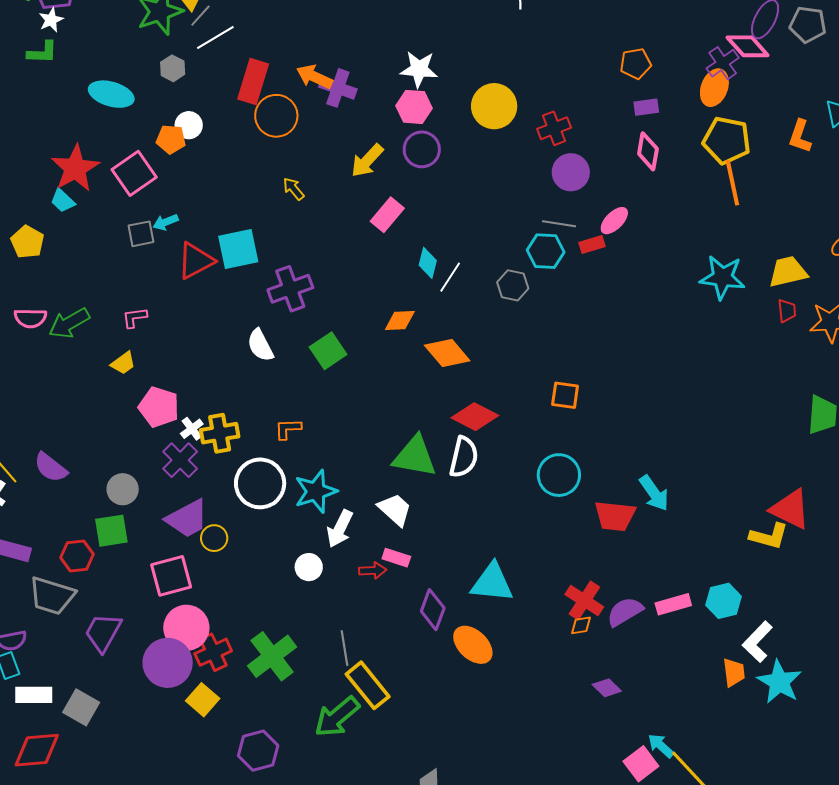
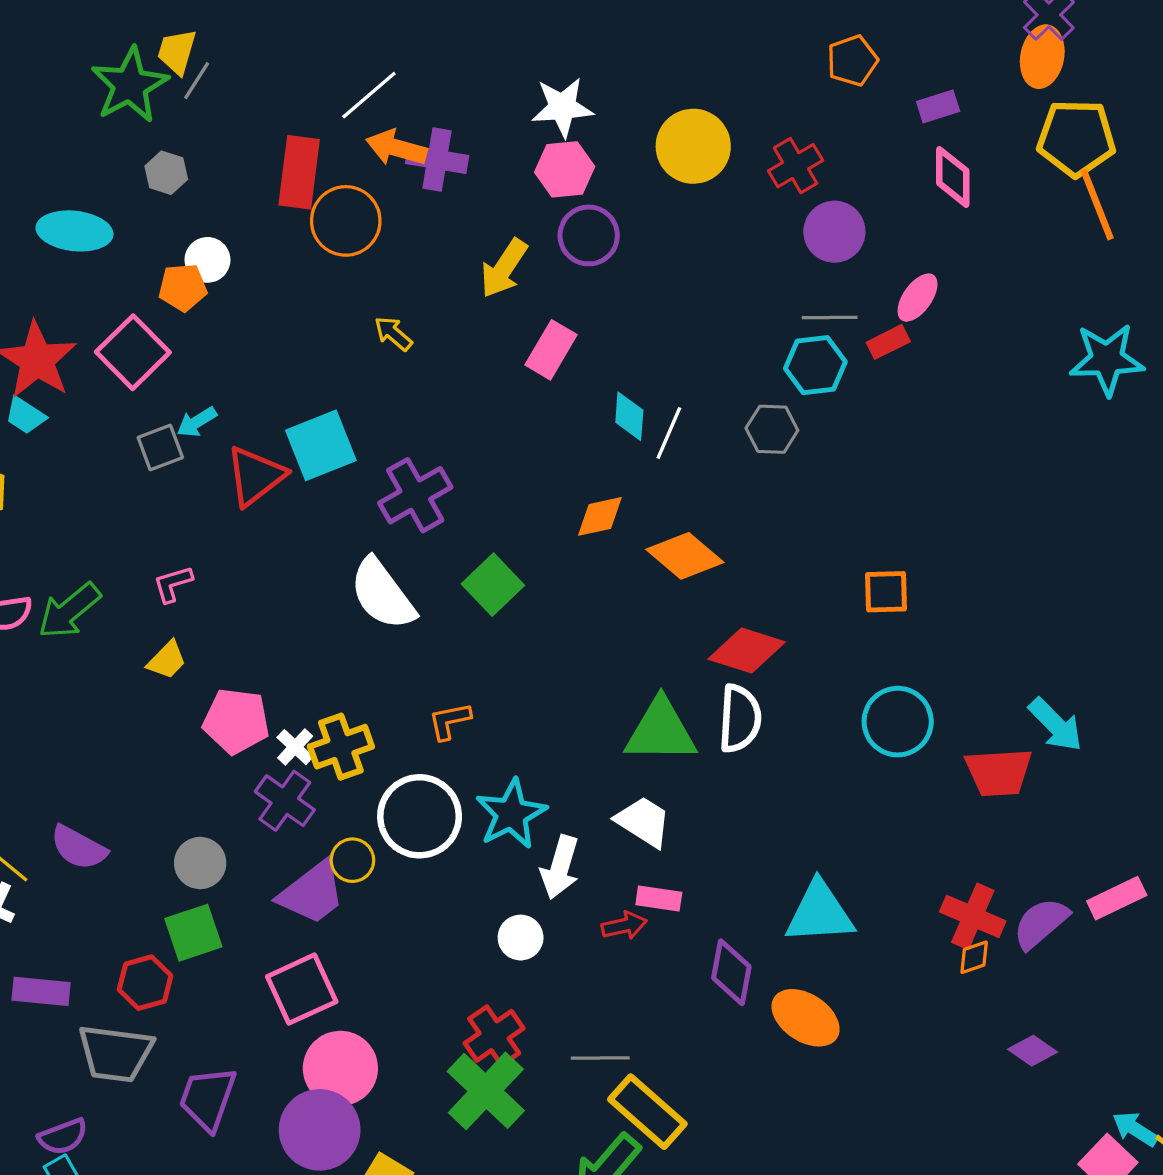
white line: (215, 37) -> (369, 95), moved
orange pentagon: (636, 63) -> (852, 61), moved
white semicircle: (260, 345) -> (382, 594), size x1.4
yellow circle: (214, 538) -> (352, 860), moved
gray line: (345, 648) -> (600, 1058), turned -72
red cross: (213, 652) -> (494, 1036), moved

